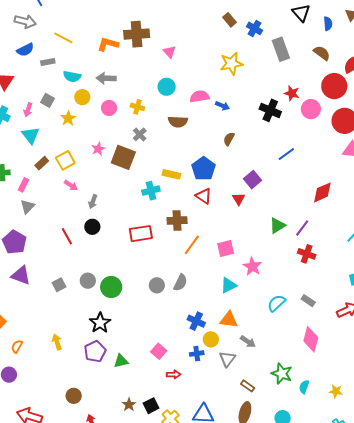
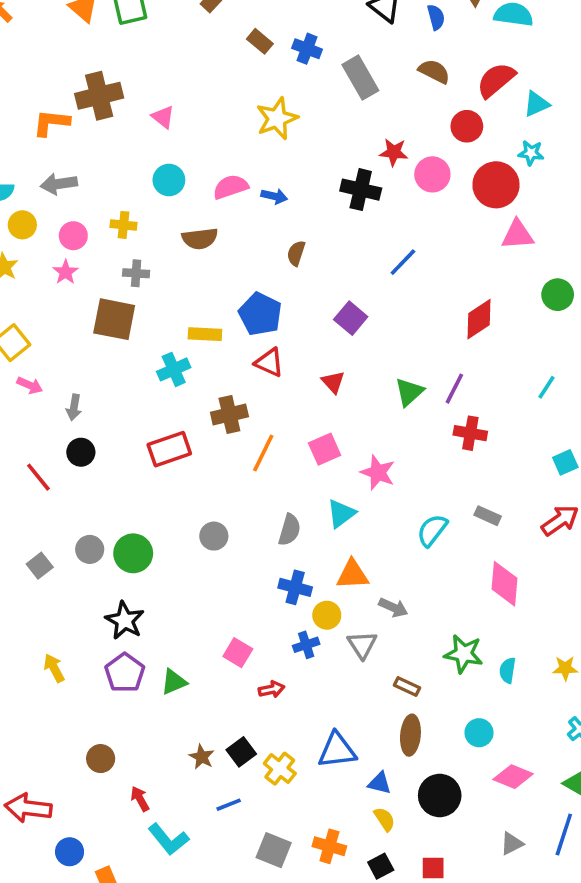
red circle: (334, 86) -> (467, 126), size x0.7
gray cross: (140, 134) -> (136, 273), turned -32
pink star: (98, 149) -> (66, 272), moved
red triangle: (239, 199) -> (333, 382), moved
gray semicircle: (180, 283) -> (289, 530), moved

